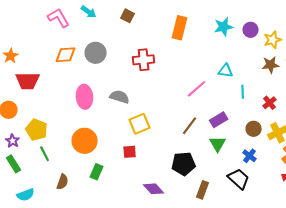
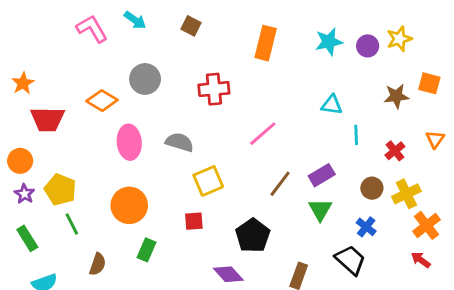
yellow star: (273, 40) -> (399, 39), moved
orange diamond: (66, 55) -> (102, 101), moved, turned 35
pink line: (197, 89) -> (263, 134), moved
purple star: (13, 141) -> (24, 194), moved
black pentagon: (184, 164) -> (253, 236), moved, turned -30

